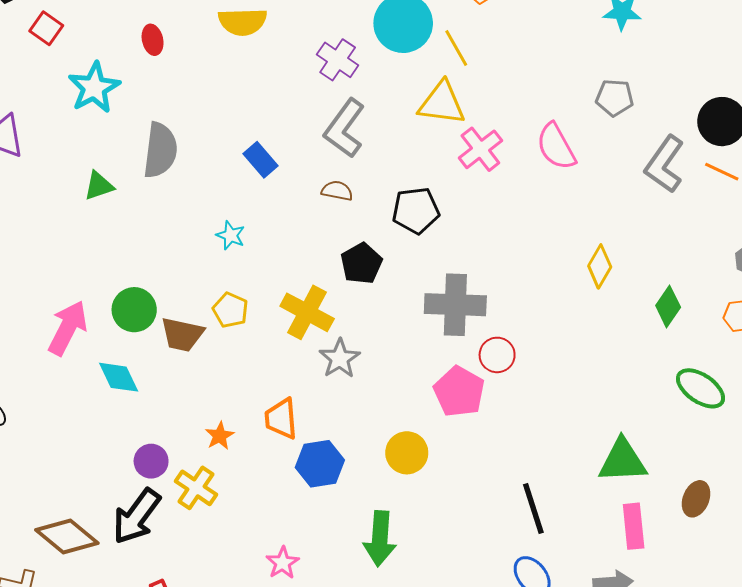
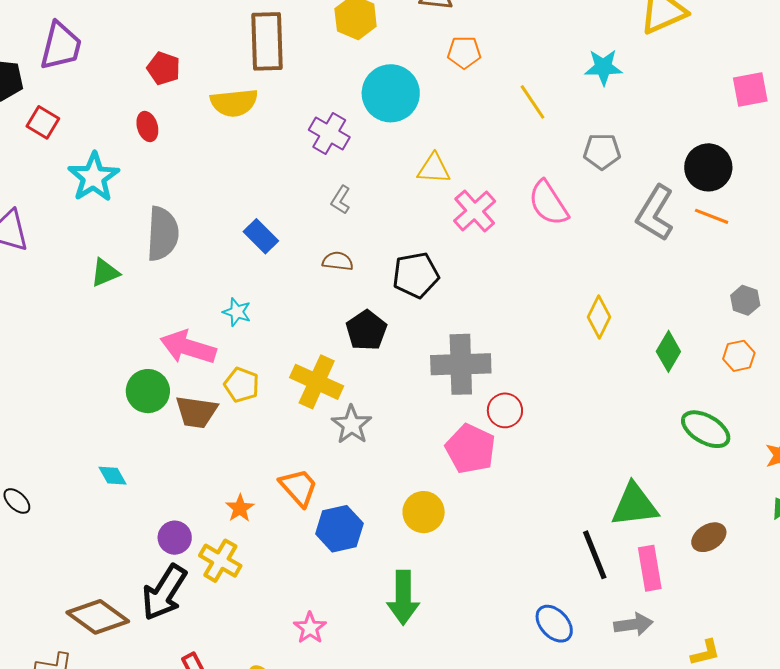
yellow line: (456, 48) -> (533, 102), moved
yellow triangle: (442, 103) -> (434, 169), size x0.7
gray L-shape: (344, 128) -> (341, 200), size x0.5
pink arrow: (68, 328) -> (188, 347), moved, turned -96
cyan diamond: (119, 377) -> (112, 476), moved, size x0.7
orange trapezoid: (281, 419) -> (299, 487), turned 147
brown ellipse: (696, 499) -> (709, 537), turned 40
black line: (533, 508) -> (595, 555), moved

